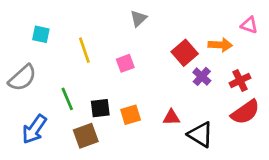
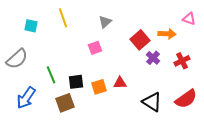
gray triangle: (138, 18) -> (105, 22), moved
yellow line: (84, 50) -> (63, 18), moved
red semicircle: (245, 112) -> (186, 99), moved
red triangle: (171, 117) -> (120, 83), moved

